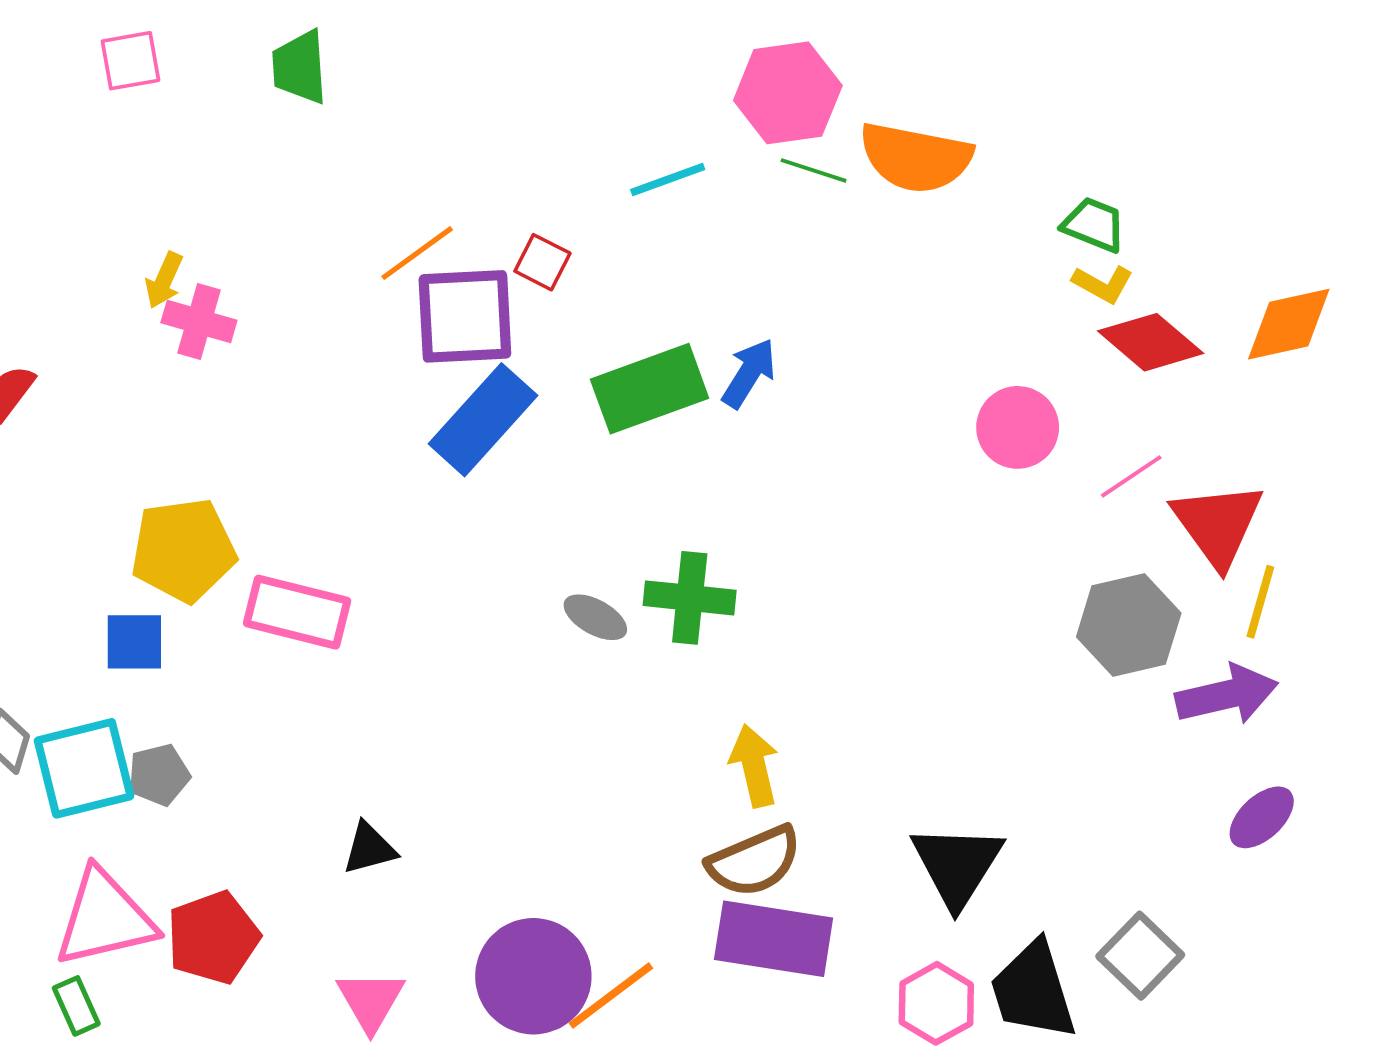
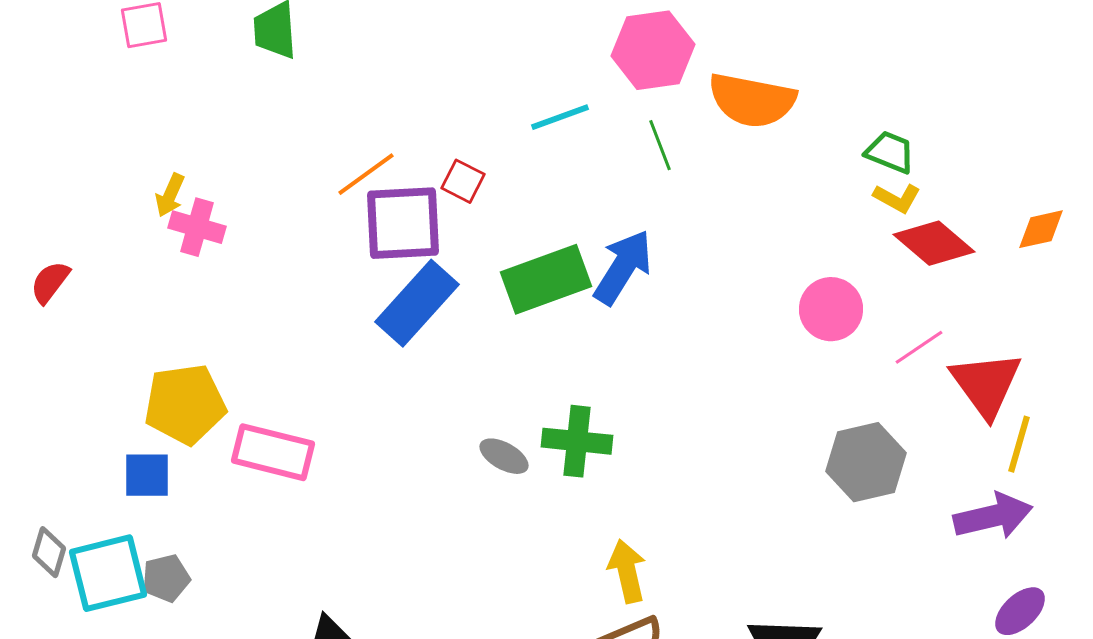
green line: (814, 170) -> (660, 145), moved, turned 51
orange diamond: (1289, 324) -> (1041, 229), size x0.7
blue arrow: (749, 373) -> (623, 267), size x1.4
gray hexagon: (1129, 625) -> (866, 462), moved

